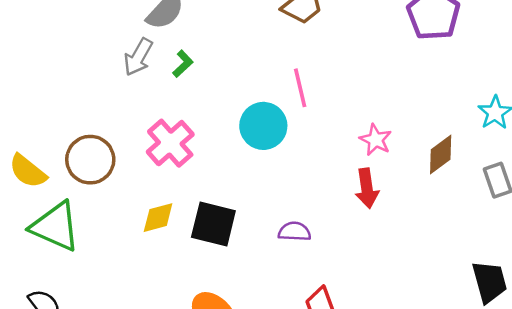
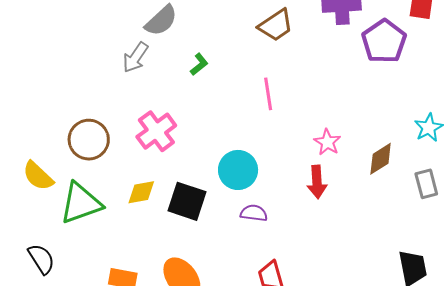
green L-shape: (183, 64) -> (199, 64), moved
cyan circle: (263, 126) -> (238, 170), moved
yellow semicircle: (28, 171) -> (38, 176), moved
green triangle: (55, 226) -> (81, 203), moved, turned -48

